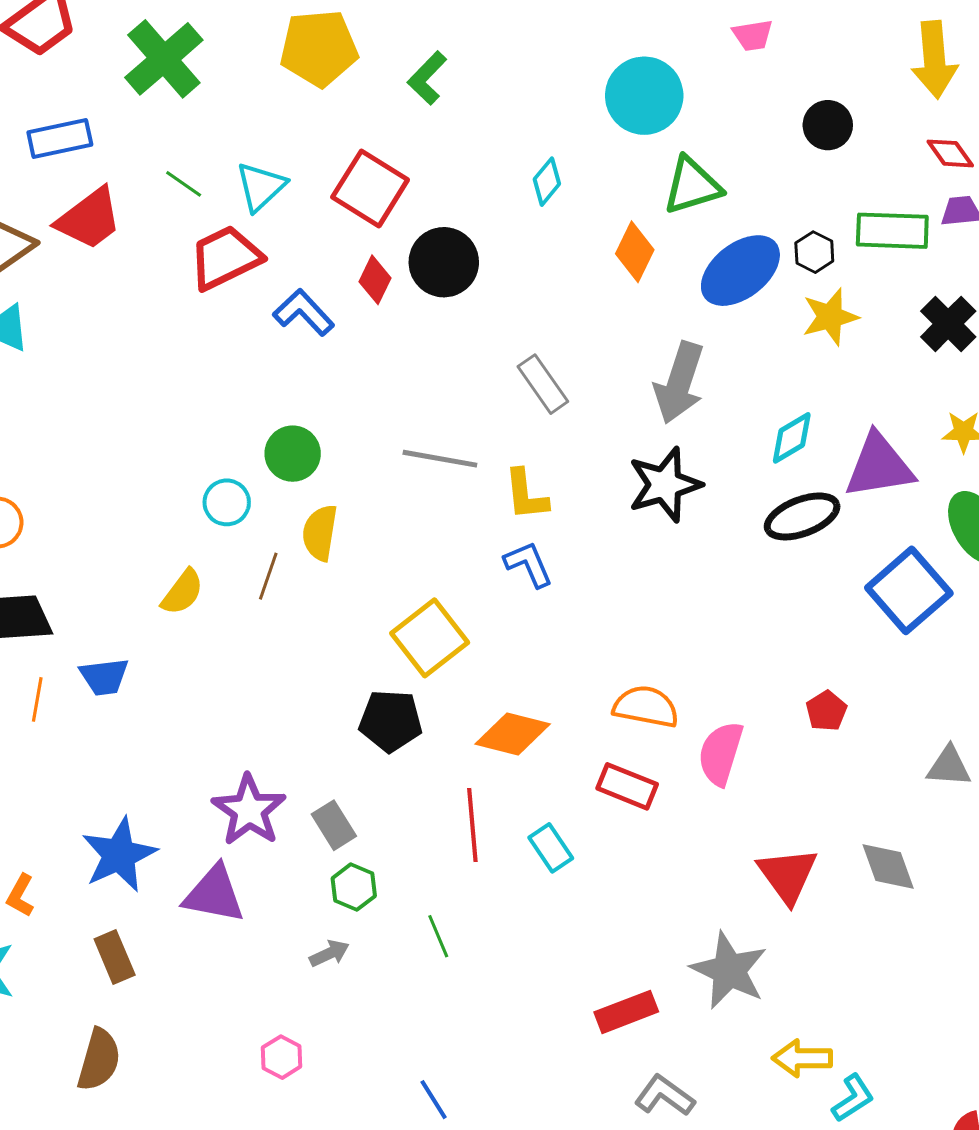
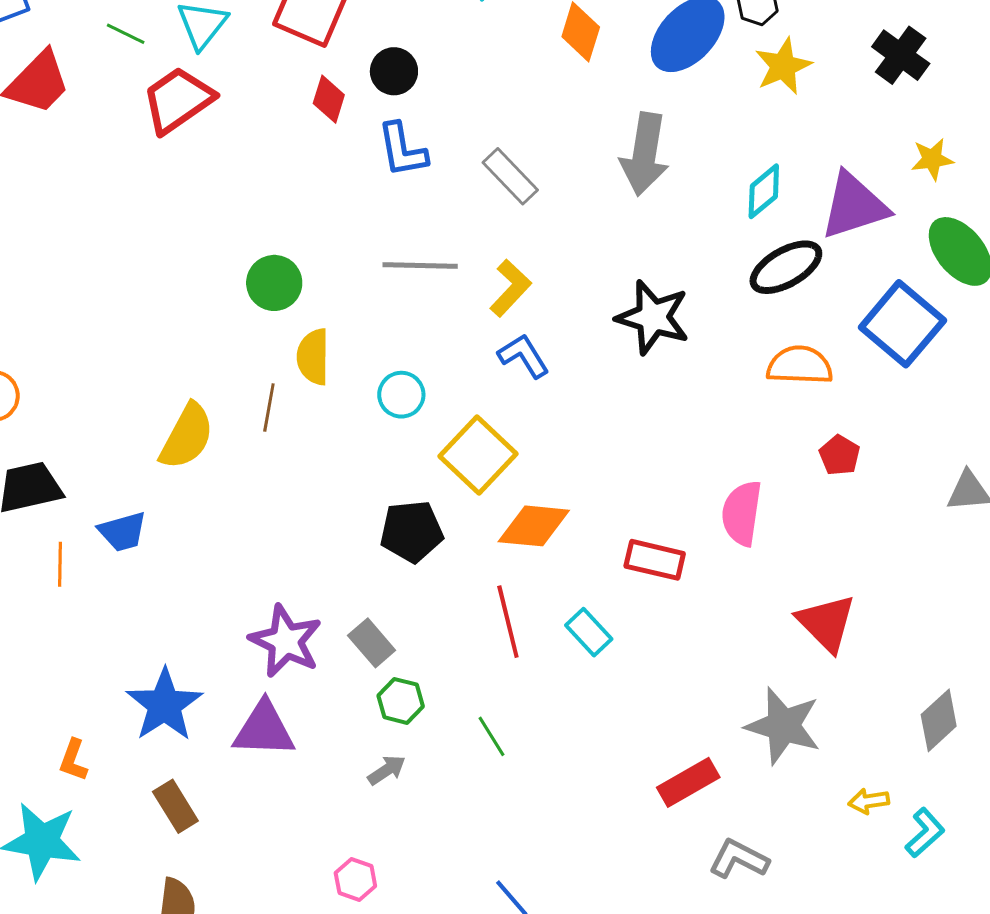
black circle: (444, 262) -> (394, 71), size x0.7
blue L-shape: (304, 312) -> (402, 150), moved, turned -138
black star: (665, 485) -> (653, 317), moved, turned -30
yellow L-shape: (526, 495) -> (510, 288), turned -122
cyan circle: (227, 502) -> (401, 395), moved
yellow semicircle: (182, 592) -> (187, 436), size x1.4
yellow square: (430, 638) -> (478, 455), moved
orange semicircle: (646, 707) -> (800, 365), moved
gray diamond: (888, 867) -> (939, 720), moved, turned 76
yellow arrow: (802, 1058) -> (869, 801), size x0.7

